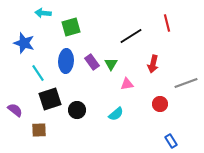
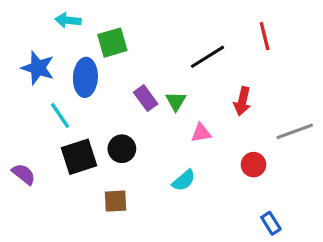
blue ellipse: (66, 61) -> (85, 77), moved
black circle: (77, 110) -> (122, 149), moved
brown square: (39, 130) -> (116, 201), moved

